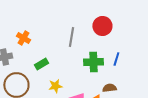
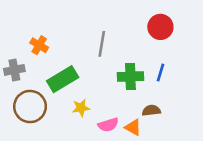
red circle: (102, 26) -> (160, 27), moved
green rectangle: (41, 64) -> (63, 79), size x1.6

